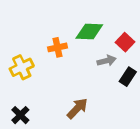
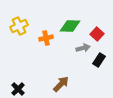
yellow cross: (22, 67) -> (19, 26), moved

